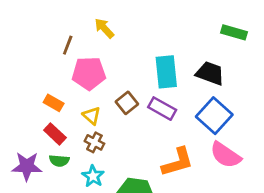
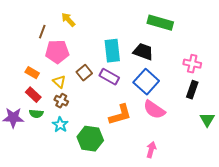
green rectangle: (234, 32) -> (160, 23), size x1.4

